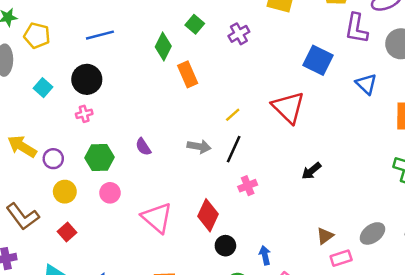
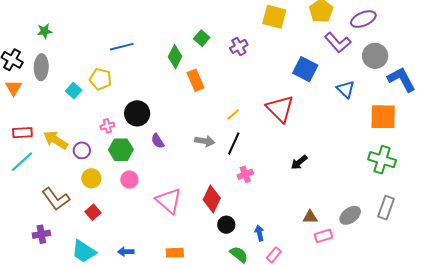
purple L-shape: (356, 28) -> (338, 43), turned -52
yellow pentagon: (37, 36) -> (100, 79), moved
black circle: (87, 79) -> (137, 113), moved
pink cross: (84, 114) -> (107, 126), moved
brown triangle: (325, 236) -> (310, 217), turned 35

